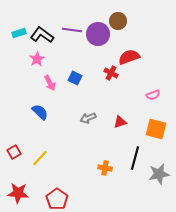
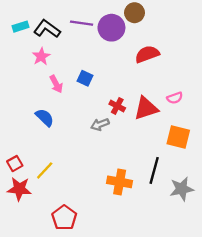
red cross: (111, 73) -> (117, 106), moved
red triangle: (120, 122) -> (146, 108), moved, size x1.6
orange cross: (105, 168) -> (120, 182), size x1.5
red star: (18, 193) -> (19, 189), moved

